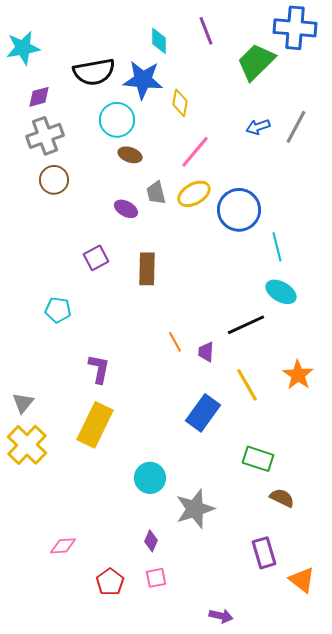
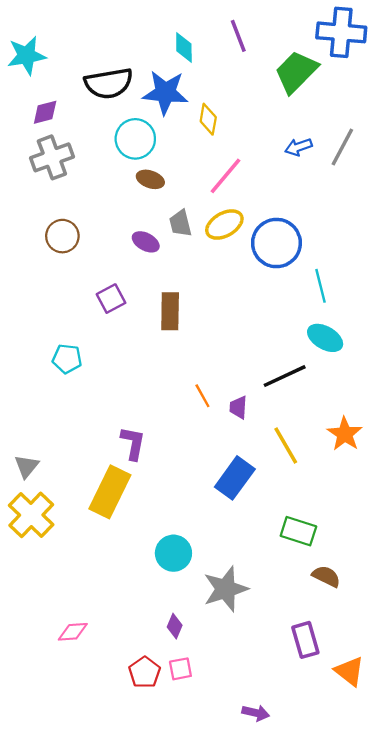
brown circle: (54, 180) -> (62, 236), moved
purple L-shape: (99, 369) -> (133, 443), moved
red pentagon: (110, 582) -> (145, 672), moved

